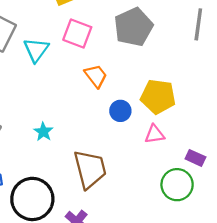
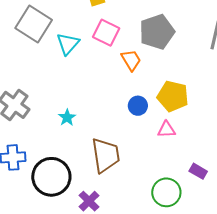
orange trapezoid: (96, 76) -> (131, 60), moved
purple rectangle: (195, 158) -> (198, 171), moved
green circle: (177, 185) -> (166, 192), moved

